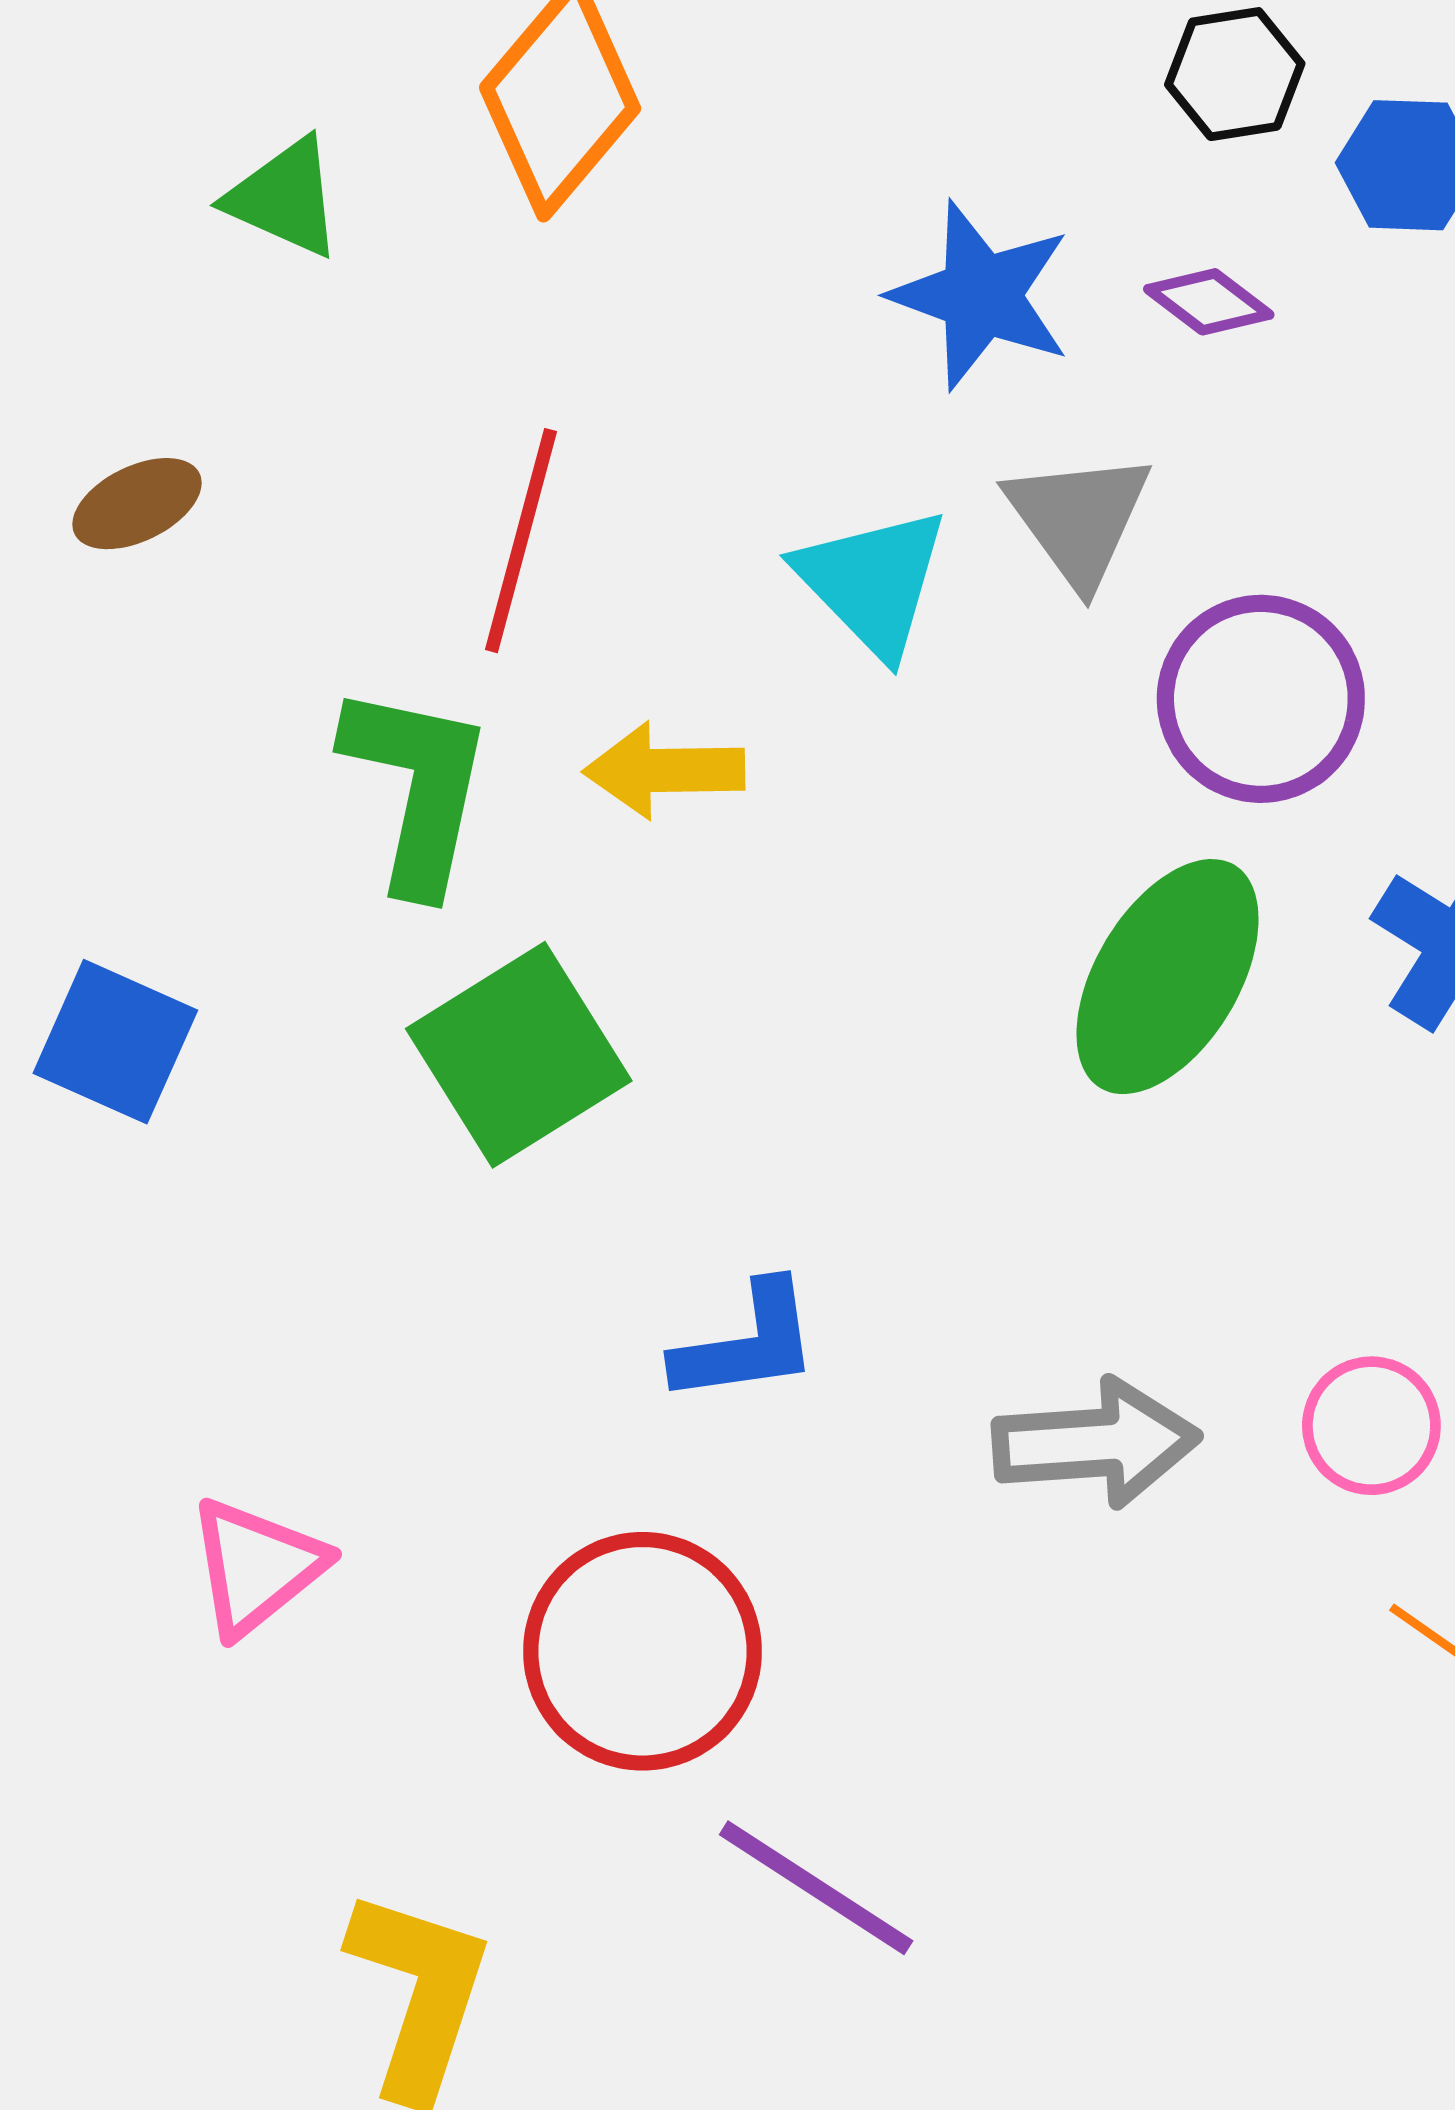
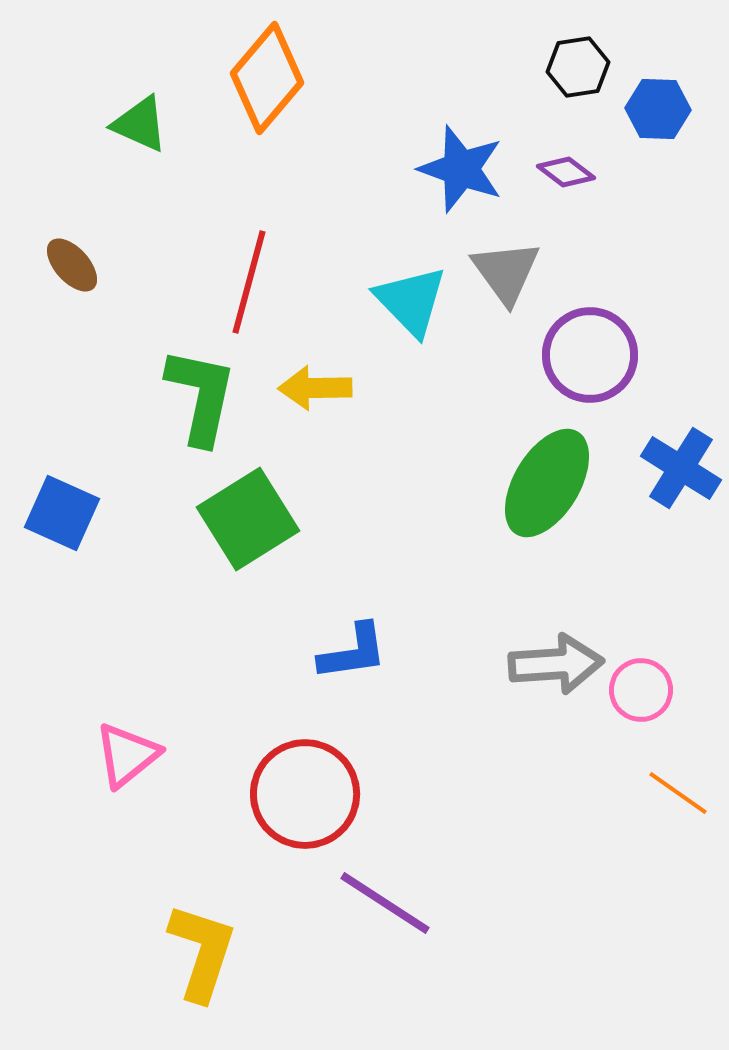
brown ellipse: (137, 504) -> (72, 265), turned 74
gray arrow: (1096, 1443) -> (556, 664), moved

